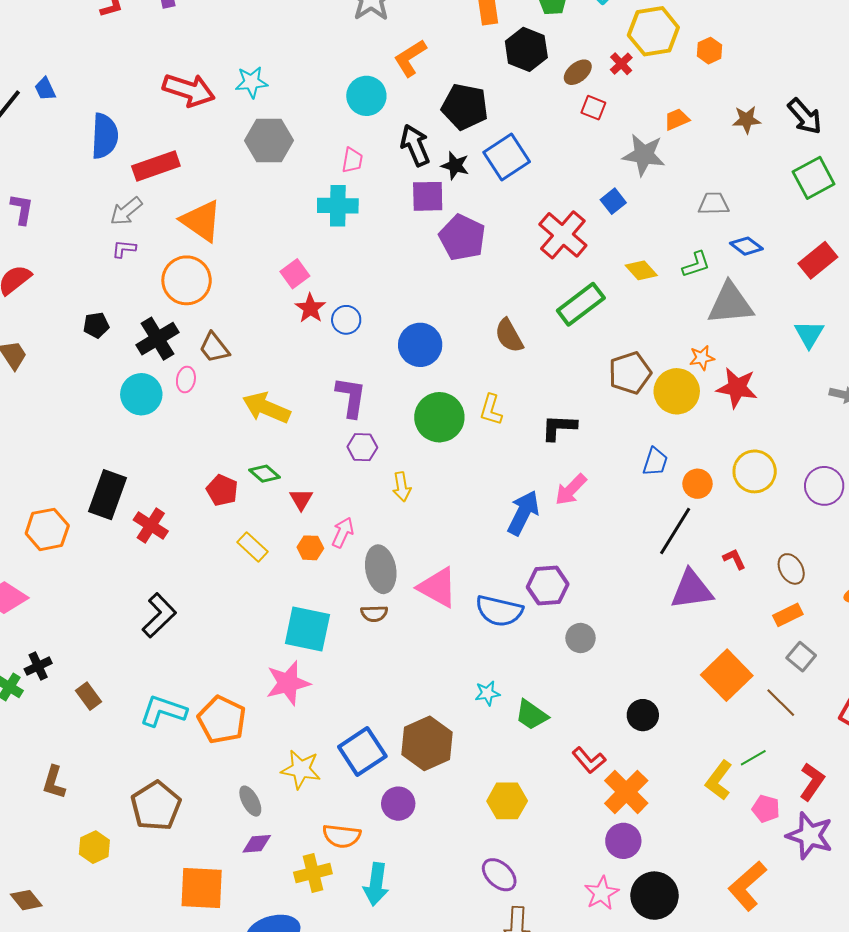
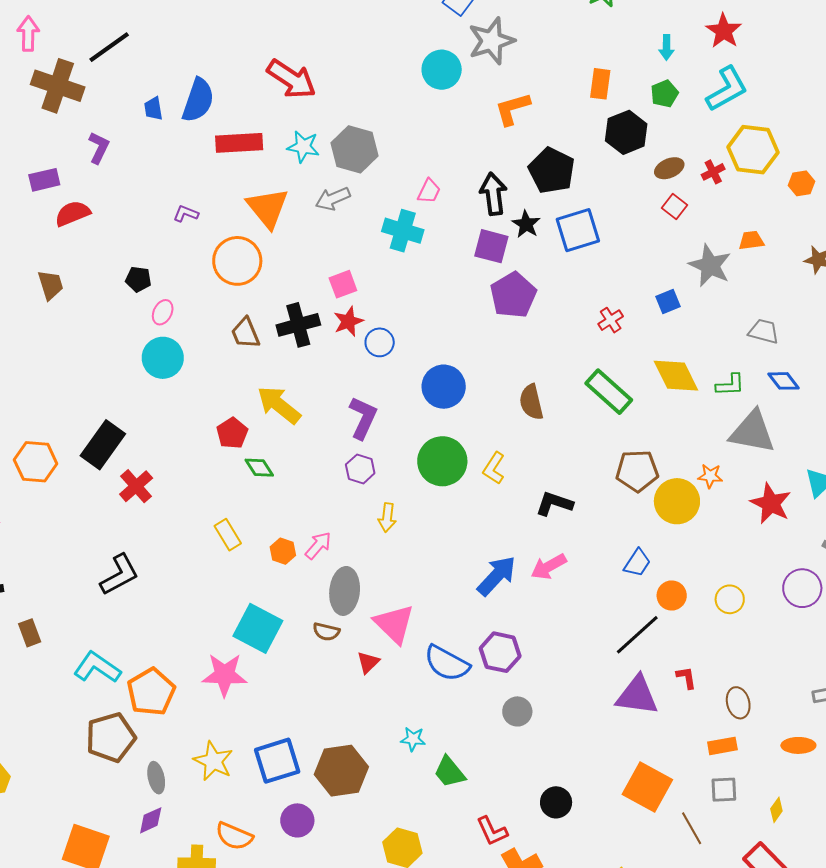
cyan star: (251, 82) -> (303, 147), moved
blue trapezoid: (45, 89) -> (153, 108), moved
cyan circle: (366, 96) -> (442, 70), moved
gray arrow: (126, 211) -> (333, 199), moved
red cross: (563, 235) -> (611, 320), size x0.5
yellow diamond: (641, 270) -> (676, 376), size x1.5
green rectangle: (581, 304) -> (609, 392), turned 63
black cross: (158, 339) -> (298, 325), moved
pink ellipse: (186, 380) -> (163, 312), moved
red star: (737, 388) -> (771, 503), moved
yellow circle: (755, 471) -> (730, 599), size x0.7
purple circle: (824, 486) -> (802, 588), moved
red pentagon: (222, 490) -> (232, 433), moved
red triangle: (301, 499) -> (368, 662), moved
gray square: (801, 657) -> (724, 790), turned 32
orange square: (727, 675) -> (647, 787), turned -33
brown pentagon: (156, 806) -> (111, 737), moved
purple diamond: (257, 844) -> (151, 820), turned -36

